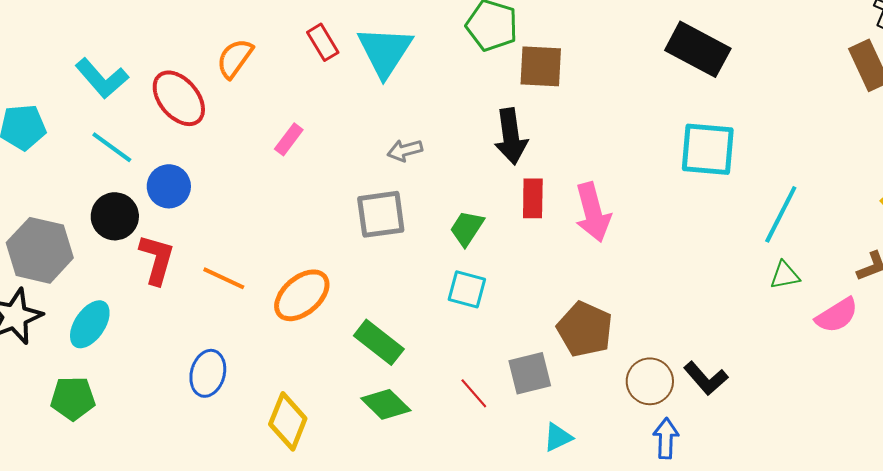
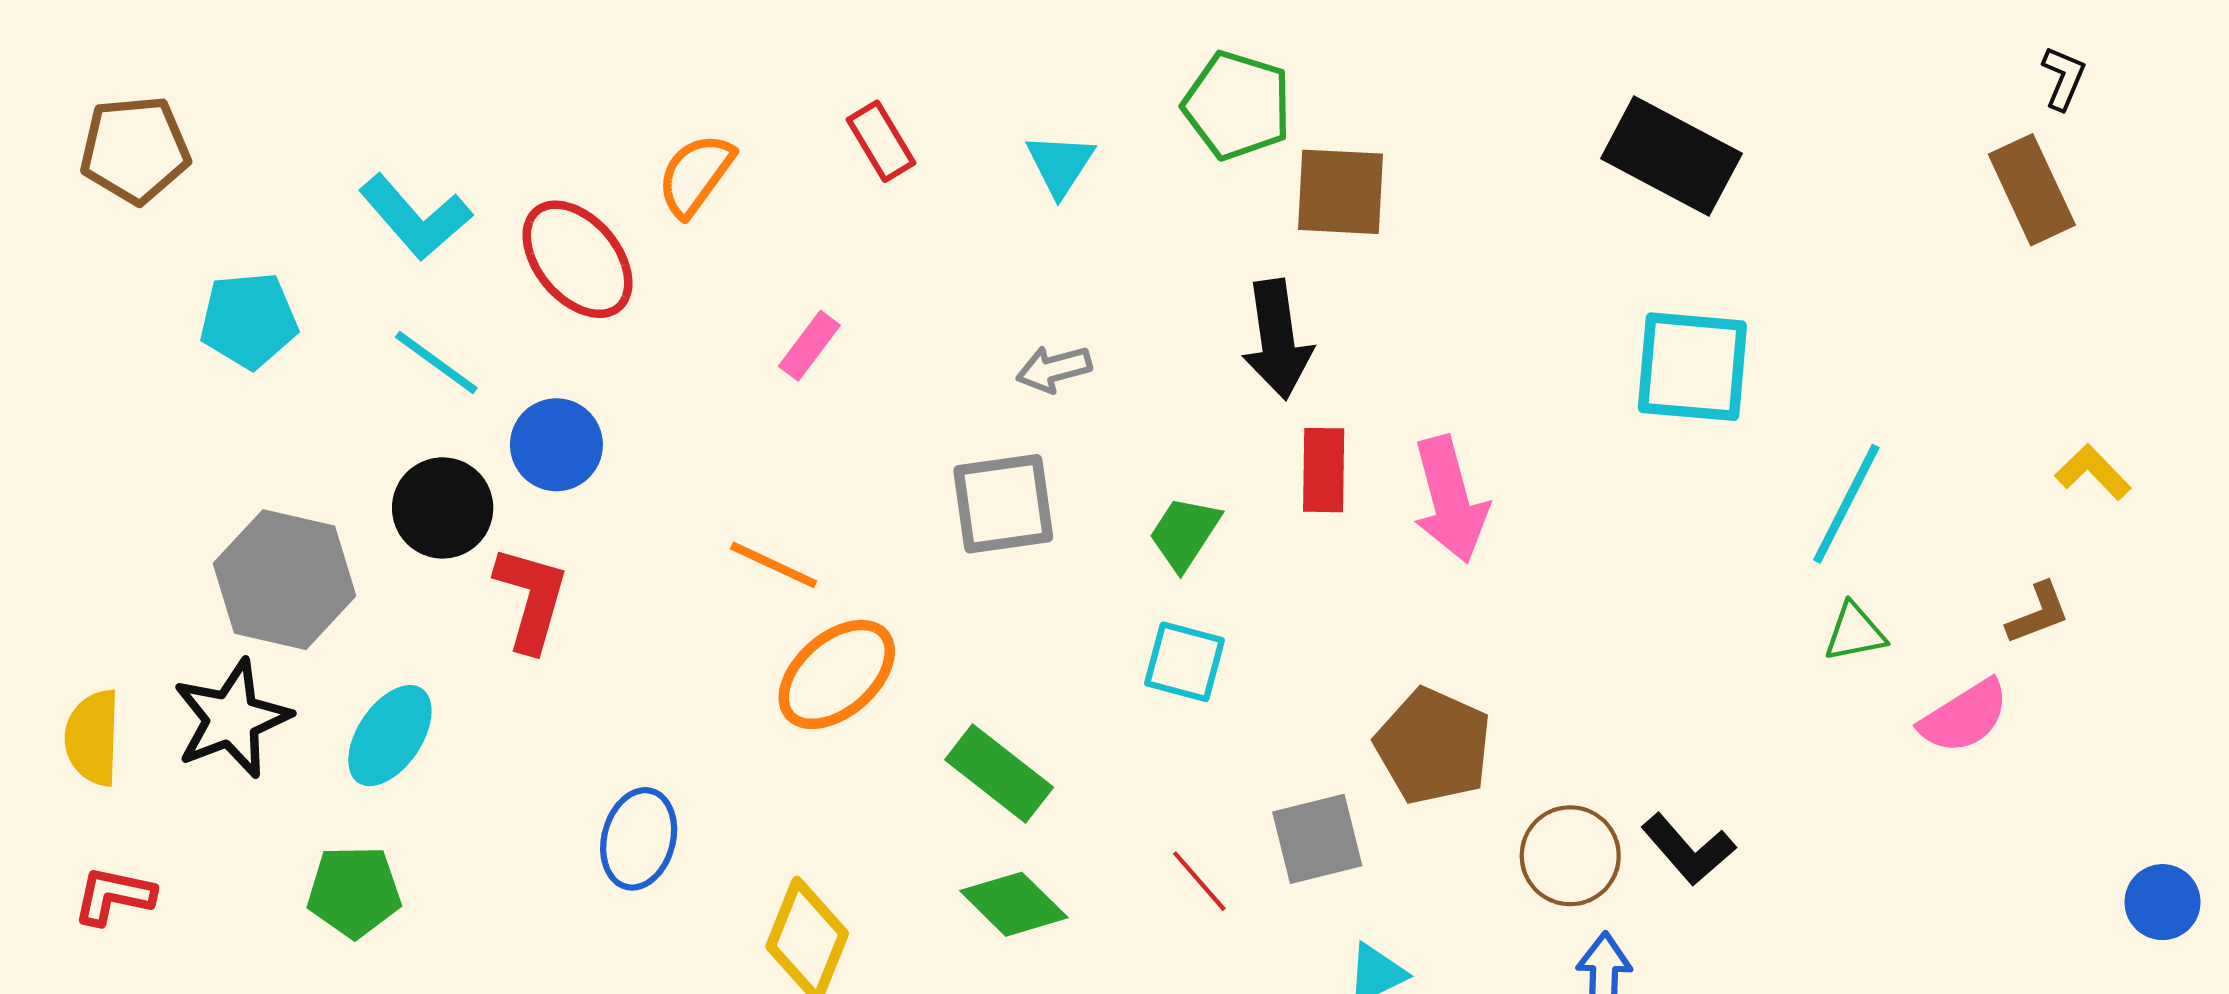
cyan triangle: (385, 51) -> (1060, 164), moved, size x0.6
orange line: (224, 278) -> (774, 565), moved

